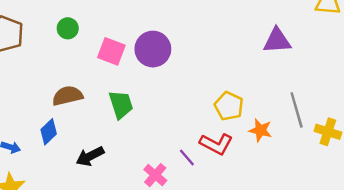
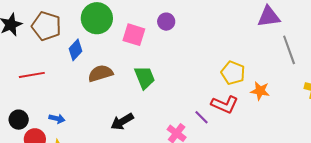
green circle: (68, 28) -> (97, 18), size x1.8
purple circle: (153, 49) -> (166, 22), moved, size x0.6
gray line: (297, 110) -> (289, 50), moved
blue diamond: (49, 132) -> (76, 50), moved

